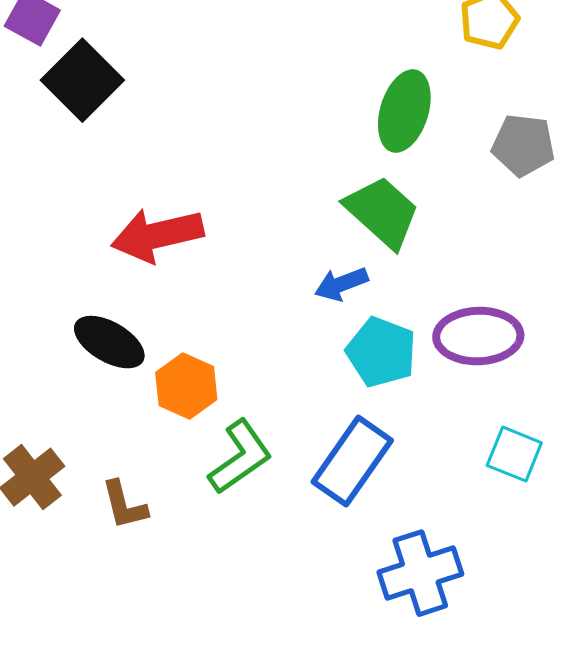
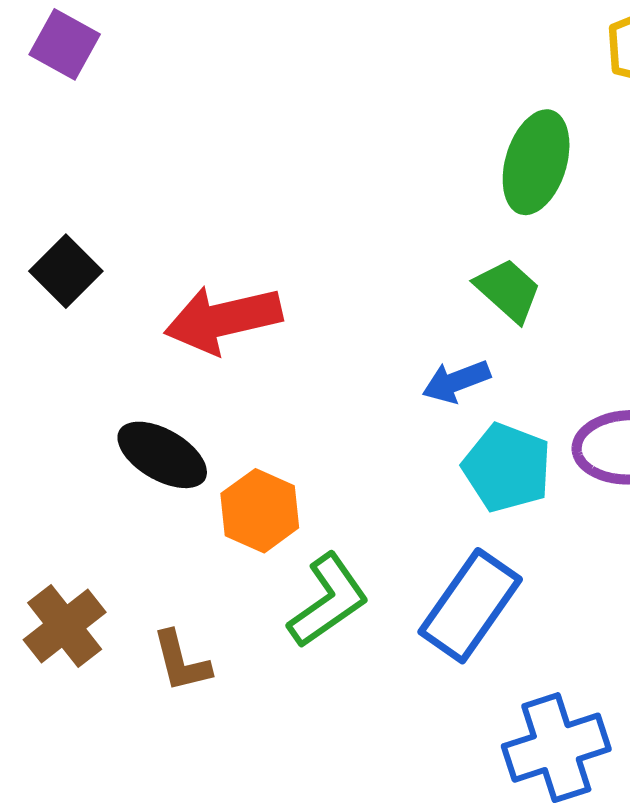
black square: (82, 80) -> (66, 271), moved, size x0.7
green trapezoid: (382, 212) -> (508, 290), size x0.7

